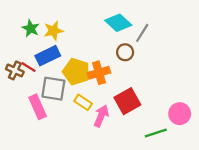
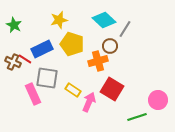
green star: (31, 28) -> (14, 25), moved
yellow star: (53, 31) -> (59, 20), moved
yellow pentagon: (76, 72) -> (72, 44), moved
orange cross: (99, 73) -> (98, 61), moved
red square: (127, 101) -> (112, 89), turned -30

